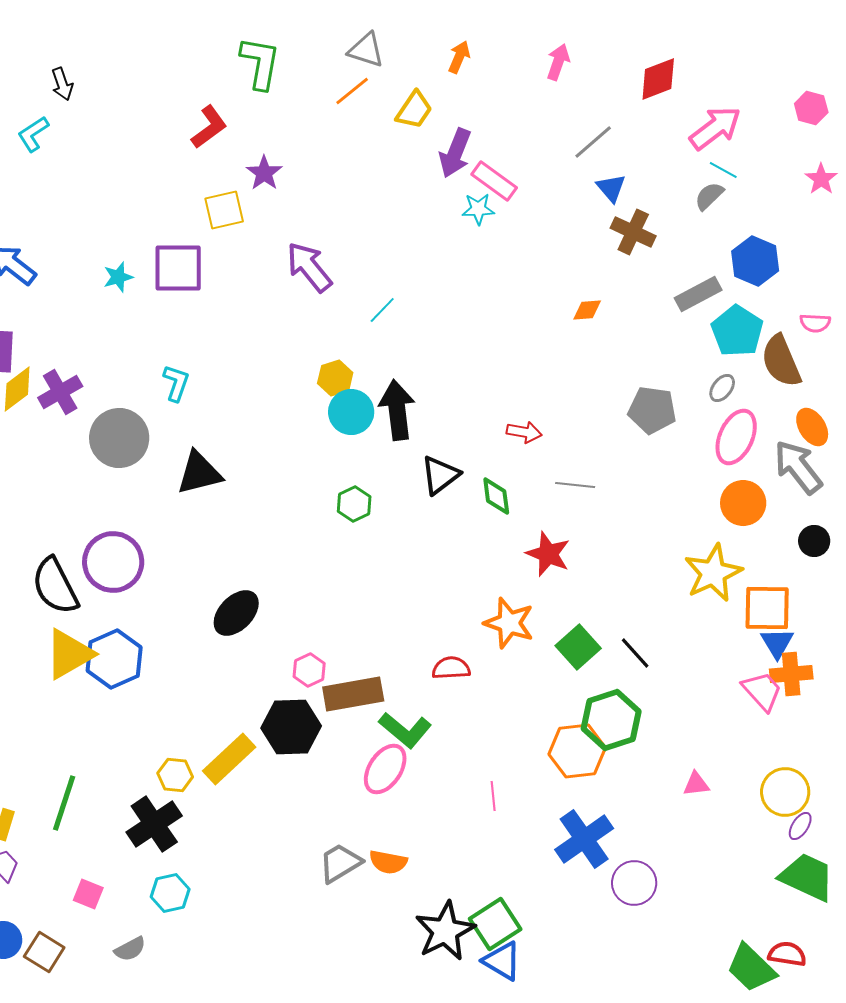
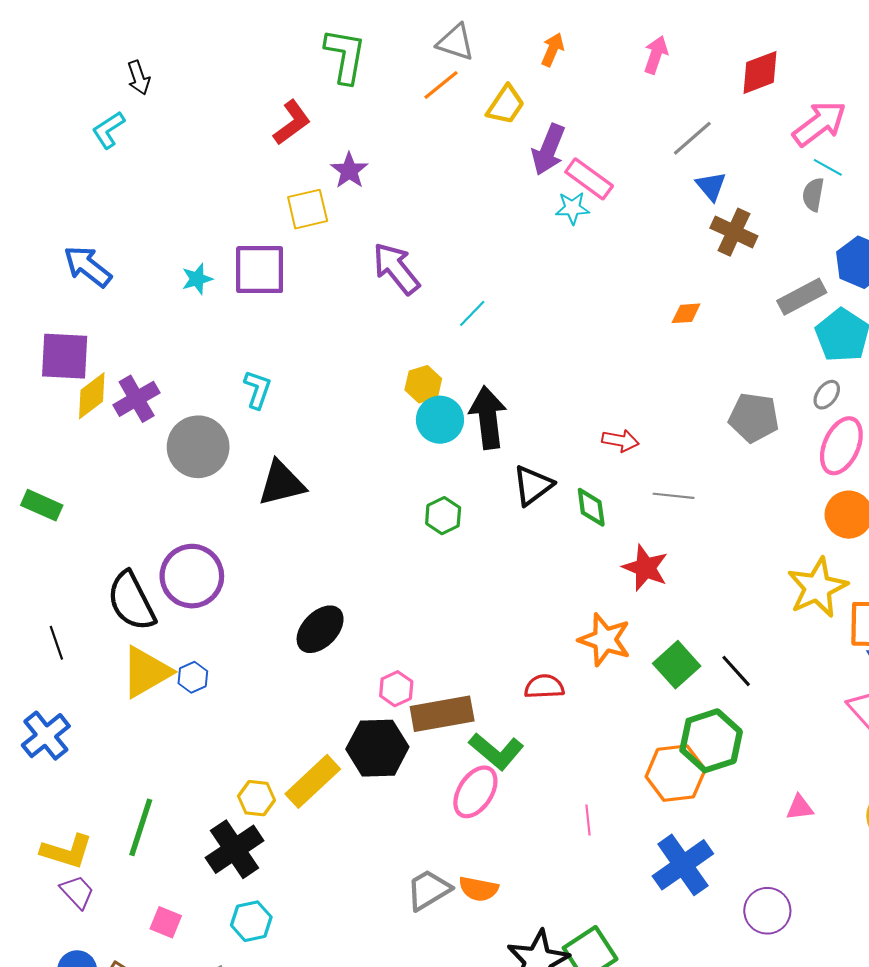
gray semicircle: (709, 196) -> (813, 194), turned -36
blue hexagon: (114, 659) -> (193, 677), size x0.5
purple circle: (634, 883) -> (767, 911), moved

